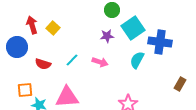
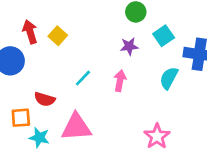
cyan square: (133, 28) -> (164, 36), size x0.7
pink arrow: (100, 62) -> (120, 81), turned -98
red semicircle: (43, 64) -> (45, 99), moved

